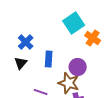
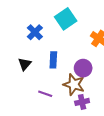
cyan square: (74, 23) -> (66, 19), moved
blue cross: (26, 42) -> (35, 32), moved

